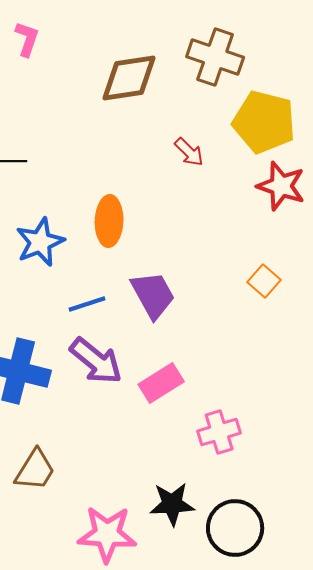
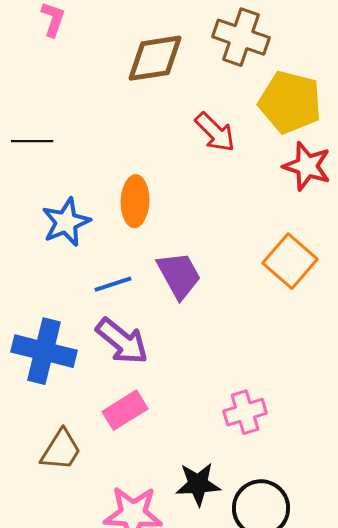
red arrow: (189, 152) -> (215, 132), size x1.4
orange square: (264, 281) -> (290, 261), size x1.6
pink rectangle: (161, 383) -> (125, 410), moved

